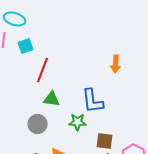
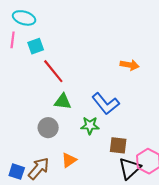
orange arrow: (116, 64) -> (130, 65), turned -84
red line: (43, 70) -> (53, 71), turned -60
blue L-shape: (93, 101) -> (106, 104), turned -32

